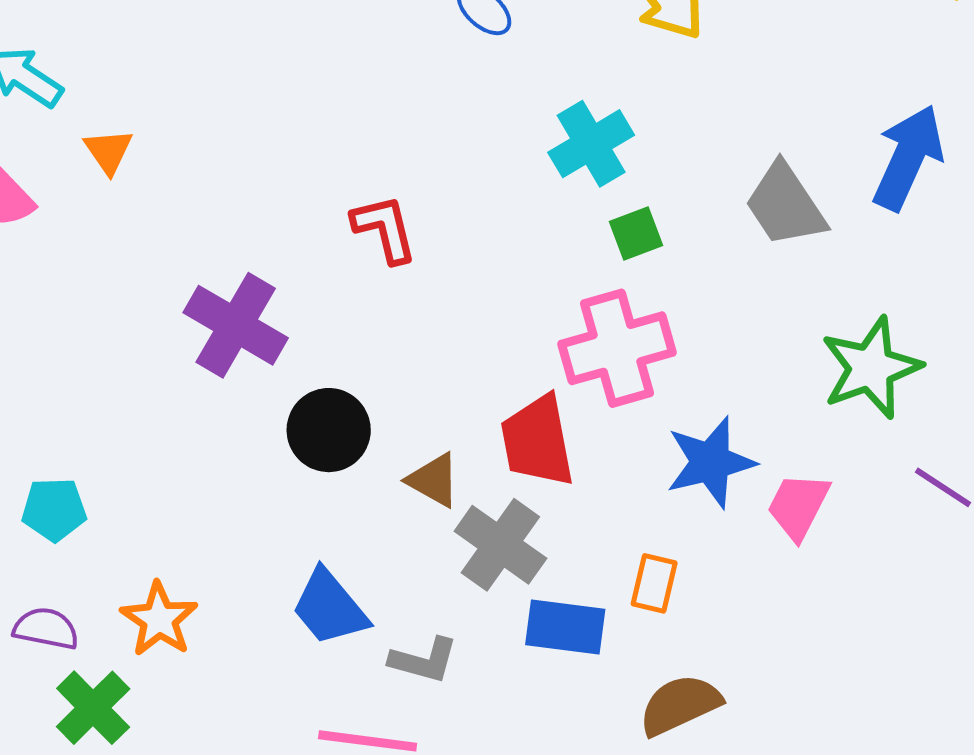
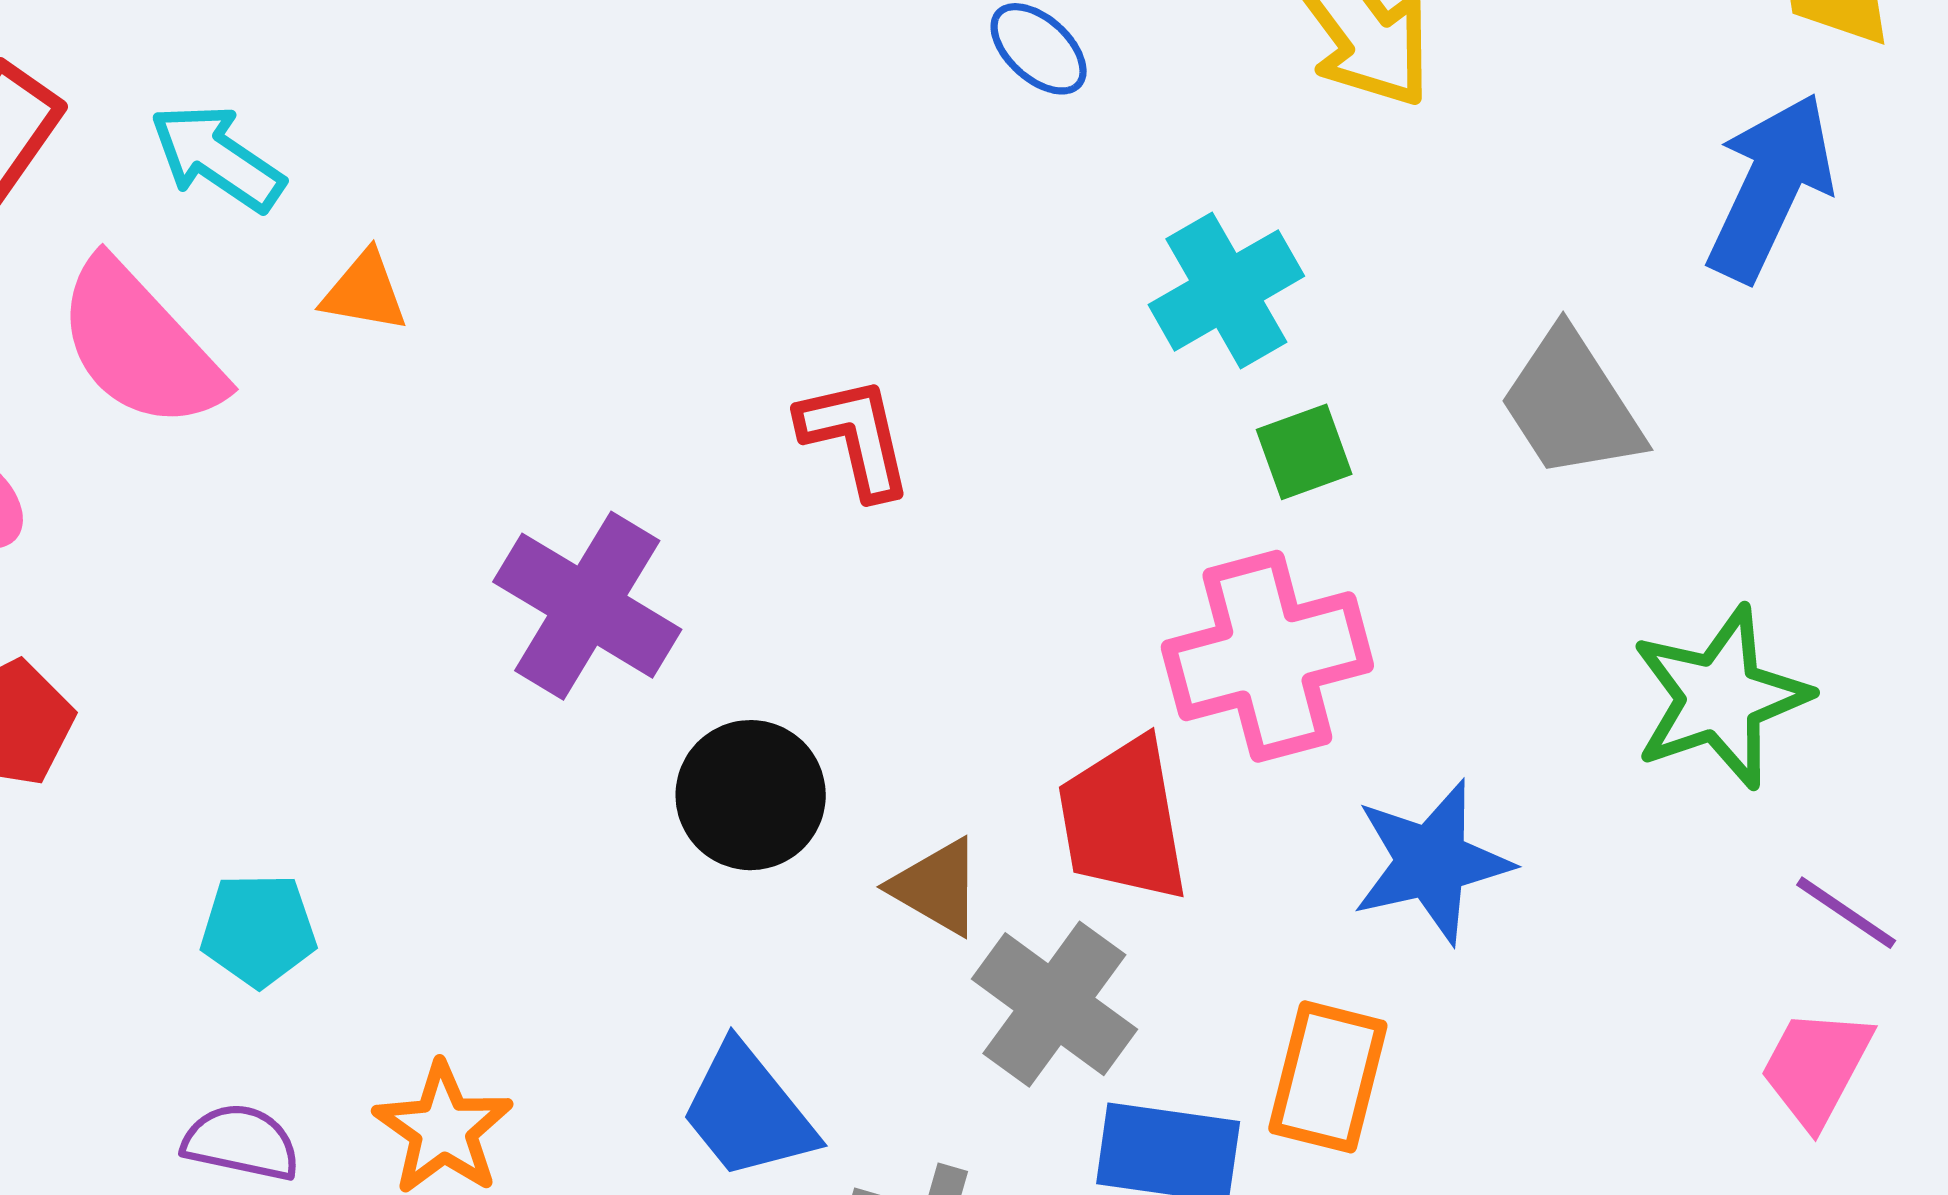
orange triangle: (109, 151) -> (365, 292), turned -46
blue arrow: (908, 158) -> (1770, 187), moved
pink trapezoid: (798, 506) -> (1816, 1067), moved
orange rectangle: (654, 583) -> (1328, 1077), size x1.4

